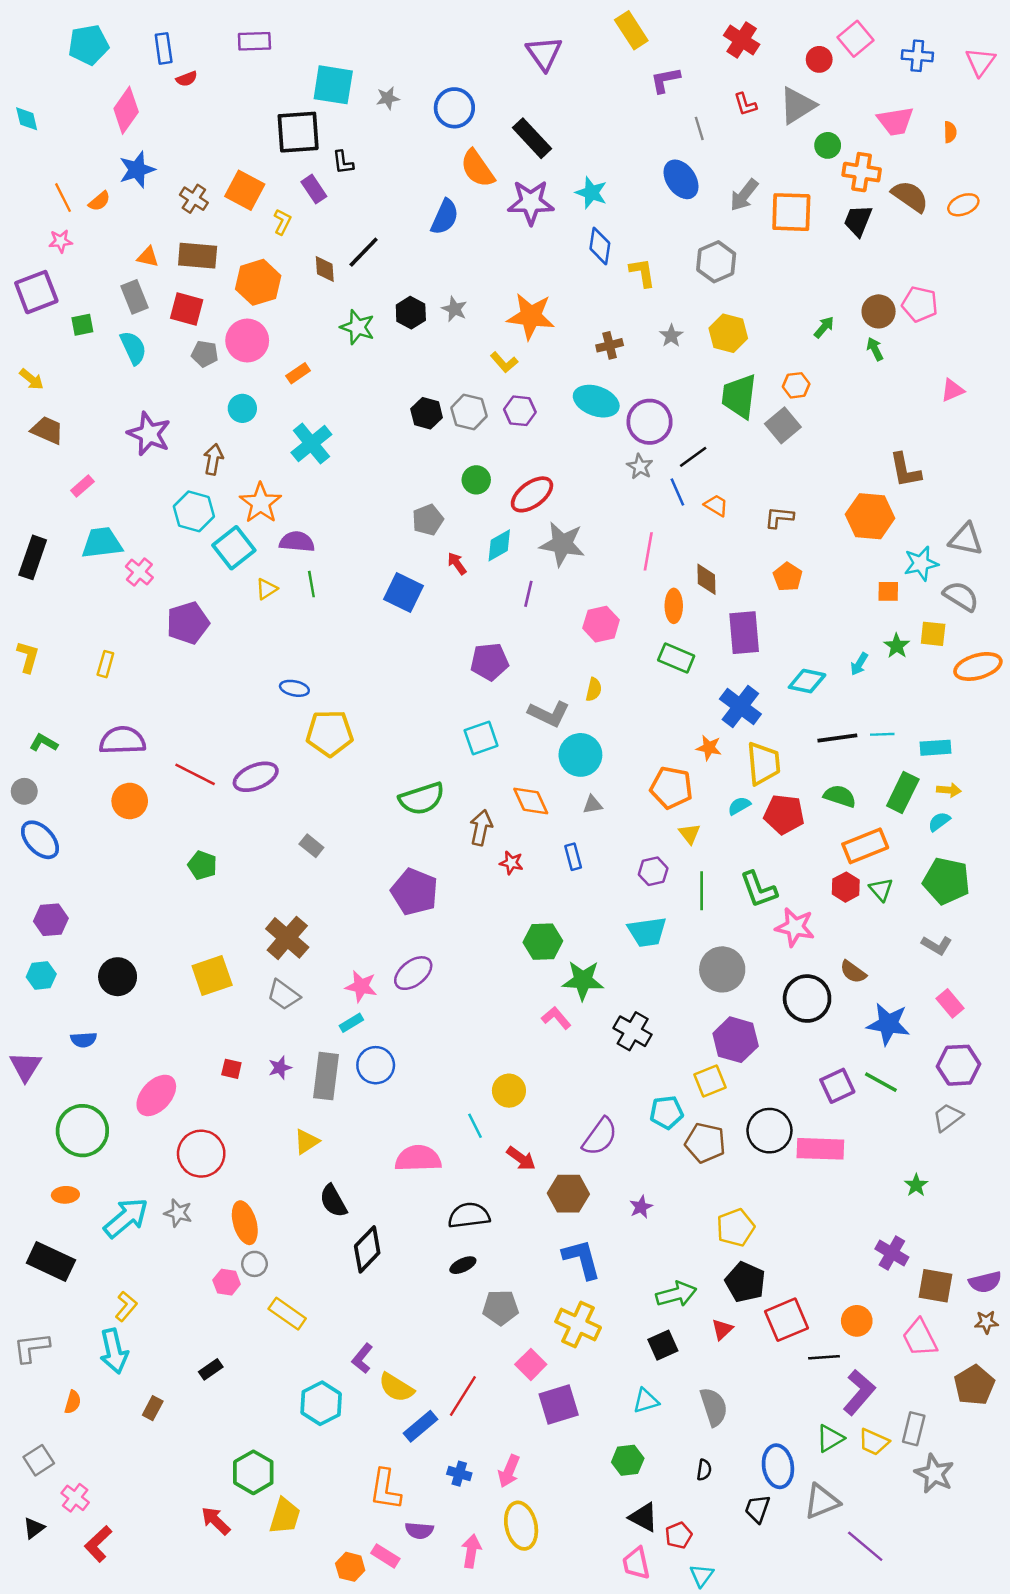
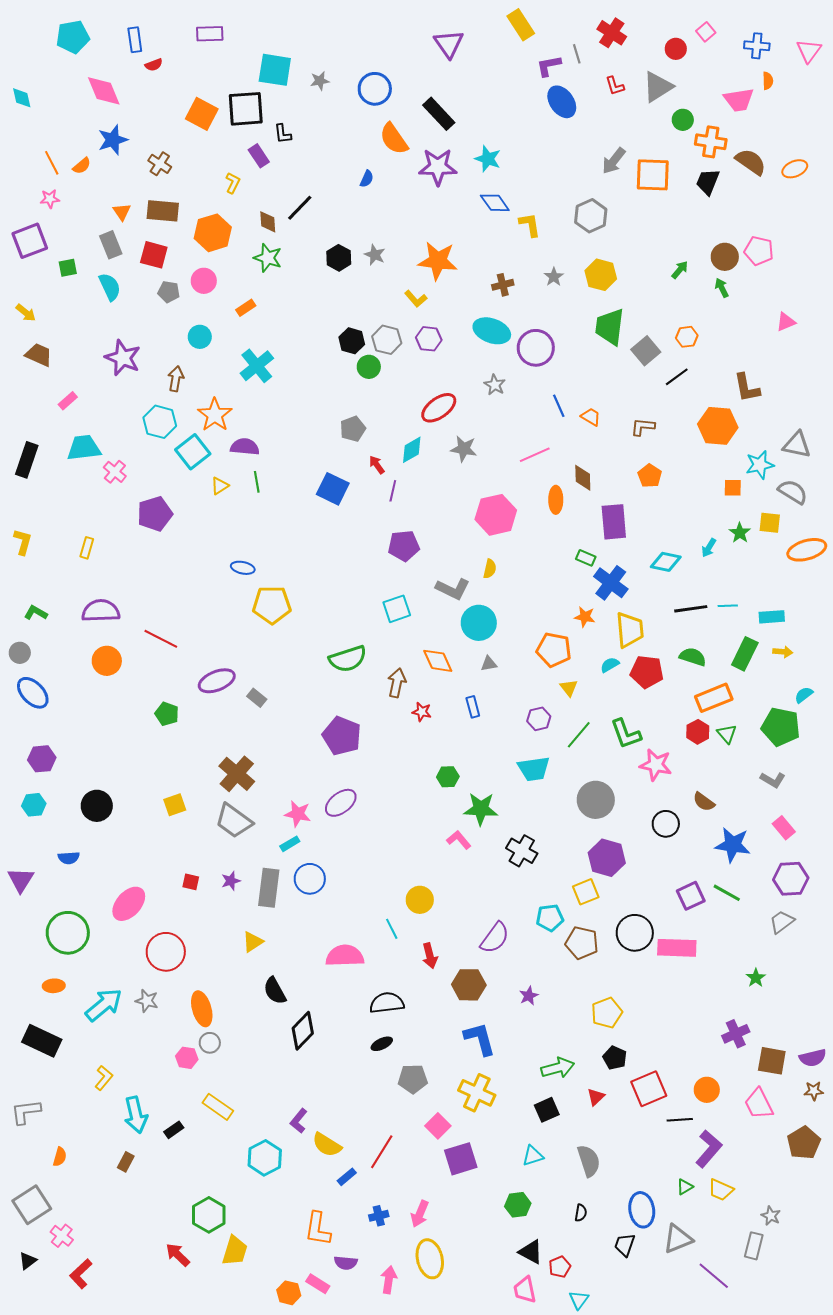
pink square: (856, 39) -> (706, 32), size x0.7
pink diamond: (126, 110) -> (104, 91), turned -57
gray line: (699, 128) -> (577, 54), moved
orange semicircle: (950, 132) -> (768, 81), moved
blue ellipse: (681, 179) -> (562, 102), moved
orange square: (245, 190) -> (202, 114), moved
blue semicircle: (445, 217) -> (367, 179), size x0.6
blue diamond: (600, 246) -> (495, 203), turned -44
orange triangle: (148, 257) -> (122, 212), turned 42
green star: (357, 327) -> (268, 258), moved
pink circle: (247, 341) -> (204, 281), size x0.7
orange hexagon: (796, 385) -> (687, 337), moved
black line: (693, 457) -> (677, 377), moved
gray star: (640, 467) -> (495, 385), moved
green circle: (476, 480) -> (369, 367), moved
gray star: (562, 544) -> (464, 449), size x0.7
pink line: (648, 551) -> (535, 455), turned 56
purple line: (528, 594) -> (393, 491), moved
pink hexagon: (601, 624) -> (496, 515), size x1.4
green rectangle: (676, 658) -> (586, 558), moved, size x0.7
purple ellipse: (256, 777) -> (217, 681), moved
cyan semicircle: (939, 822) -> (804, 695), moved
green line: (702, 891) -> (579, 735), turned 40
green hexagon: (543, 942) -> (448, 777), size x0.7
yellow square: (212, 975) -> (175, 805), size x0.7
gray trapezoid: (284, 995) -> (234, 821), size x1.4
black circle: (807, 999) -> (666, 824), size x0.7
red arrow: (521, 1158) -> (430, 956), turned 40
purple cross: (892, 1253) -> (736, 1034), turned 36
black pentagon: (745, 1282) -> (615, 1058), size x0.7
yellow rectangle: (287, 1314) -> (218, 1107), moved
cyan arrow: (114, 1351) -> (136, 1115), moved
blue rectangle: (420, 1426) -> (347, 1177), size x0.7
gray rectangle: (914, 1429) -> (754, 1246), moved
green triangle: (830, 1438) -> (685, 1187), size x0.7
gray square: (39, 1460) -> (32, 1205), size x1.5
blue cross: (459, 1474) -> (379, 1216), turned -30
gray star: (934, 1474) -> (771, 1216), size x0.6

